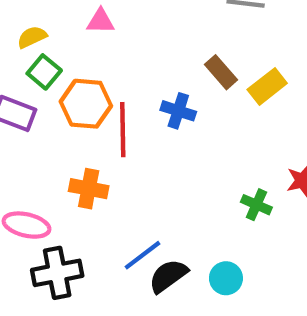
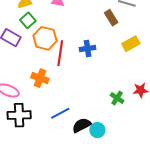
brown rectangle: (221, 72) -> (111, 18), moved
blue cross: (178, 111) -> (88, 48), turned -35
black semicircle: (168, 276) -> (82, 125), moved

